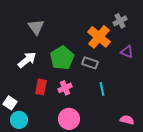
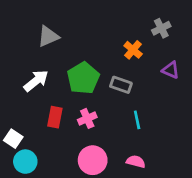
gray triangle: (36, 27) -> (48, 36), turned 42
orange cross: (99, 37) -> (133, 50), size x0.6
pink semicircle: (127, 120) -> (136, 162), moved

